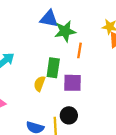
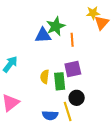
blue triangle: (49, 19) -> (43, 35), moved
green rectangle: (53, 68) -> (60, 81), moved

